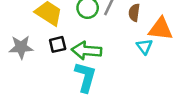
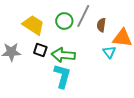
black square: (58, 44) -> (40, 50), turned 32

